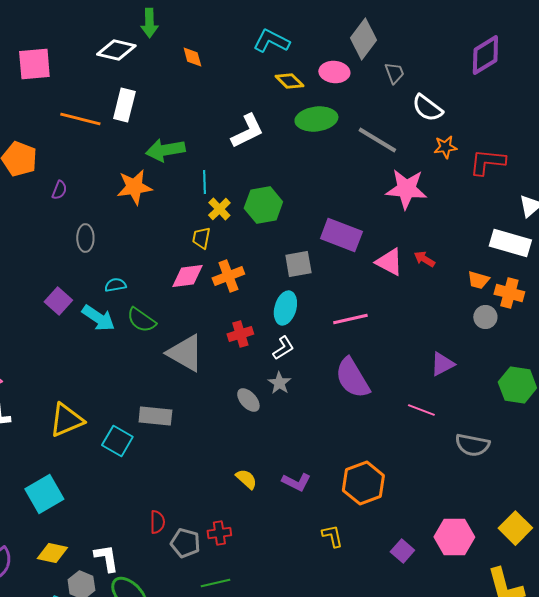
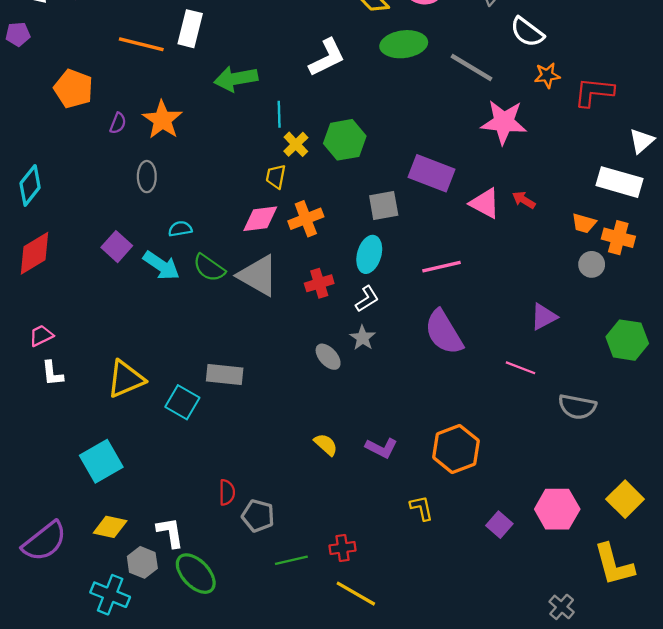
orange star: (134, 187) -> (162, 120), moved, turned -30
gray triangle: (185, 353) -> (258, 276), moved
red cross: (219, 533) -> (343, 548), moved

